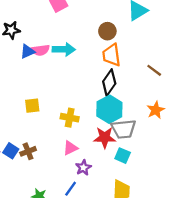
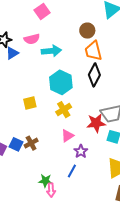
pink semicircle: (40, 50) -> (32, 39), moved
blue triangle: (27, 51) -> (12, 53), moved
cyan hexagon: (109, 109) -> (61, 82), moved
yellow cross: (70, 118) -> (64, 110), turned -35

